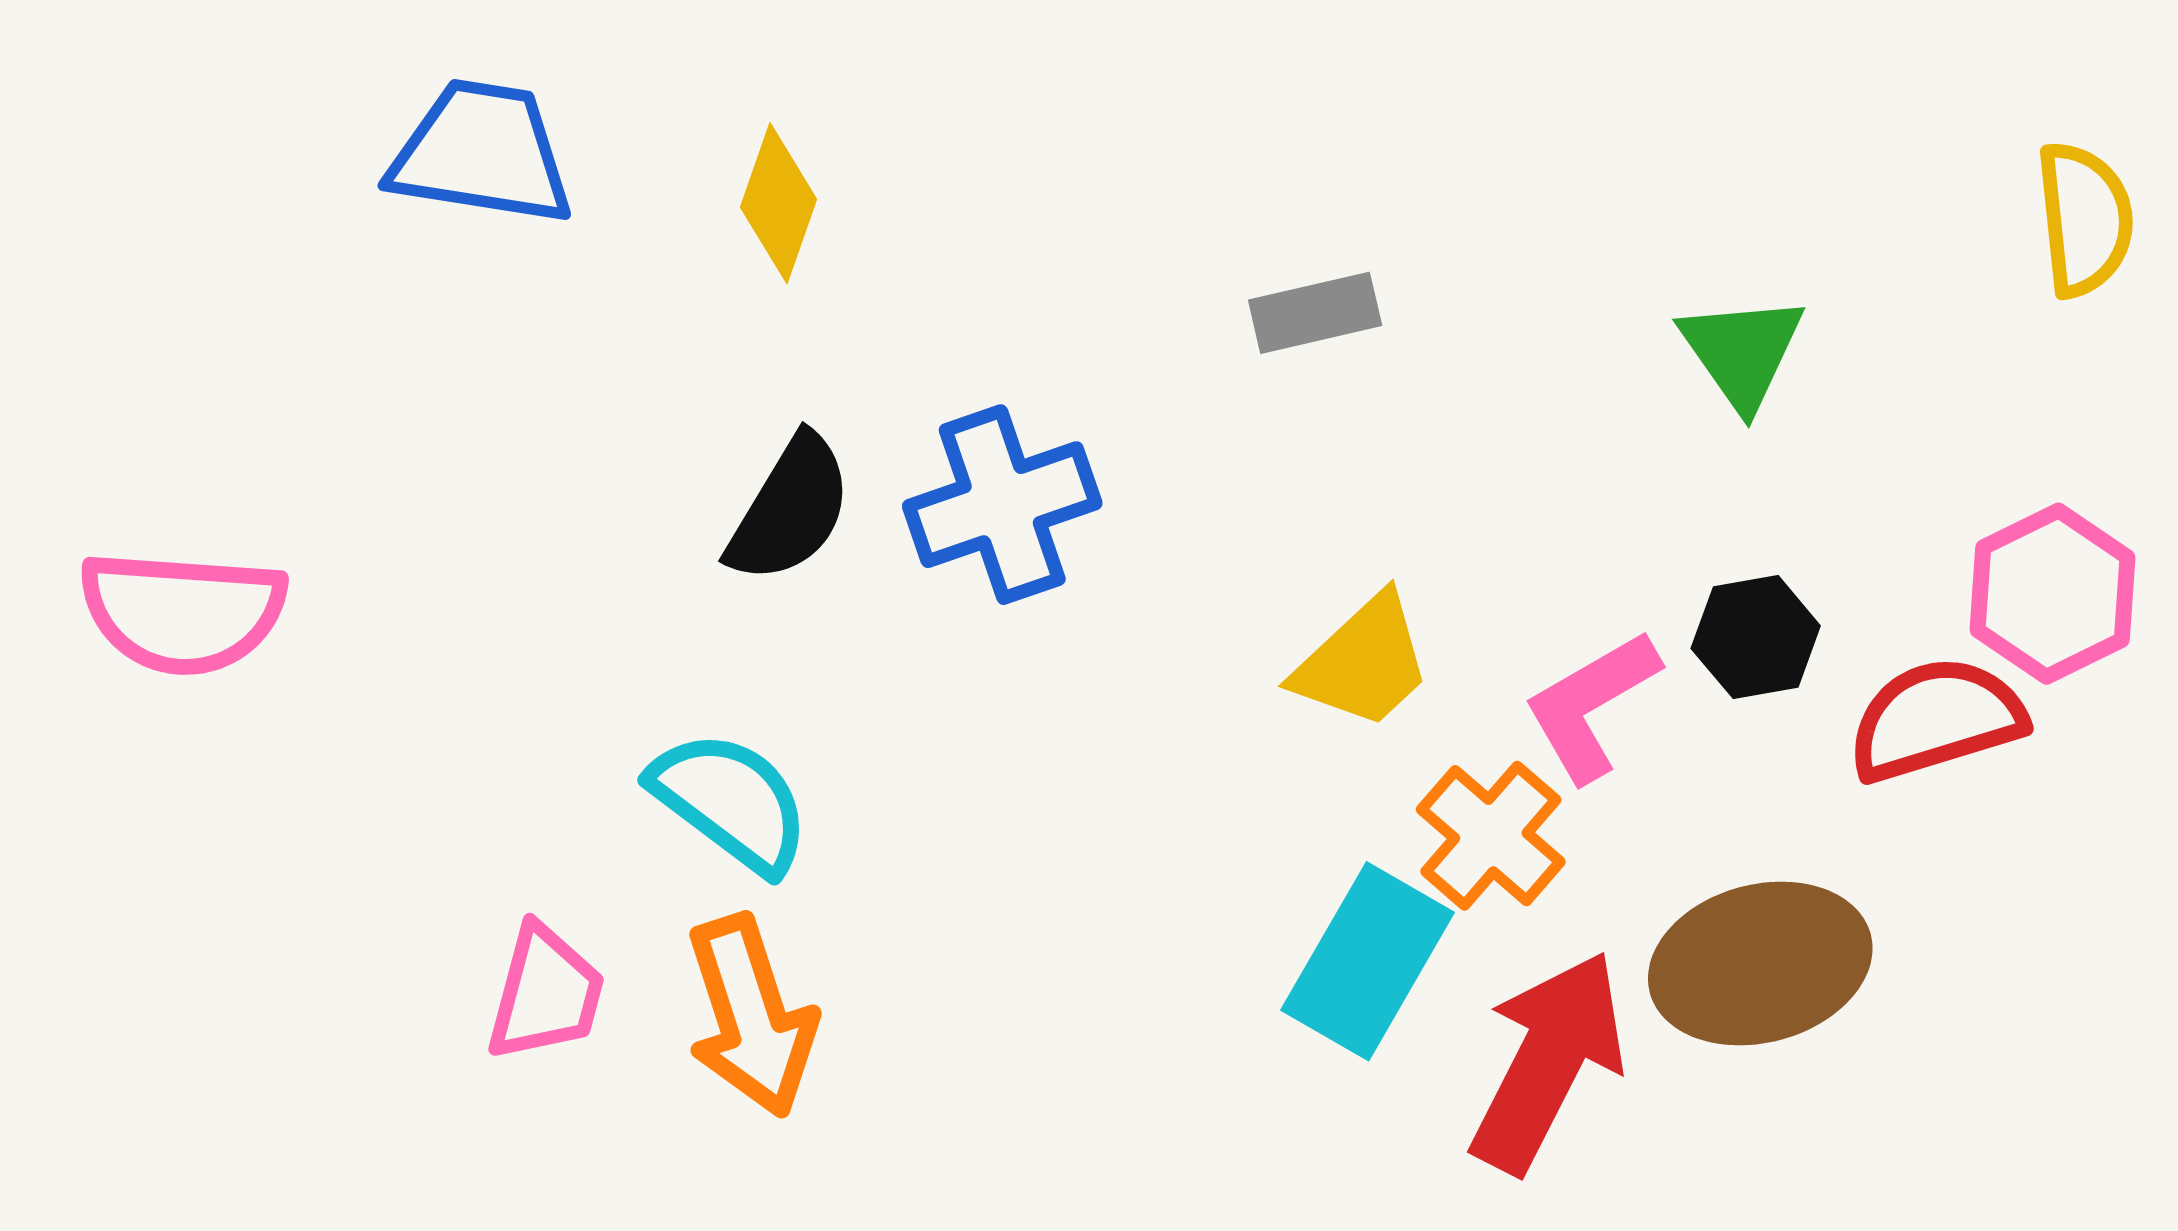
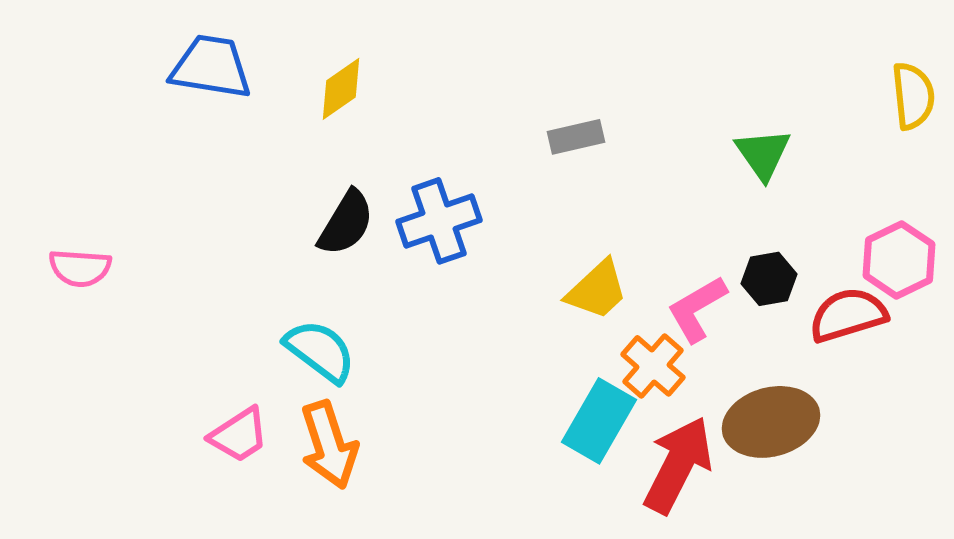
yellow diamond: (778, 203) -> (341, 89), turned 36
pink semicircle: (183, 612) -> (80, 268), size x0.7
pink trapezoid: (546, 993) -> (239, 435), turned 42

